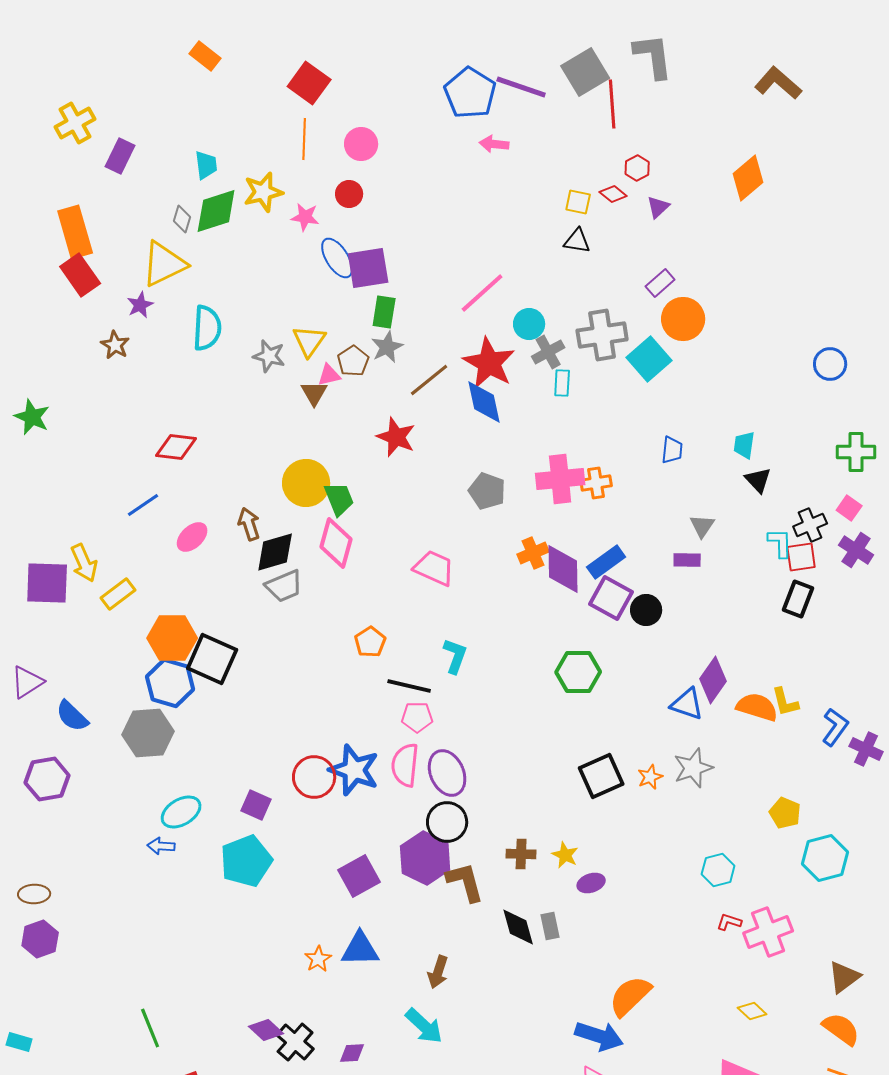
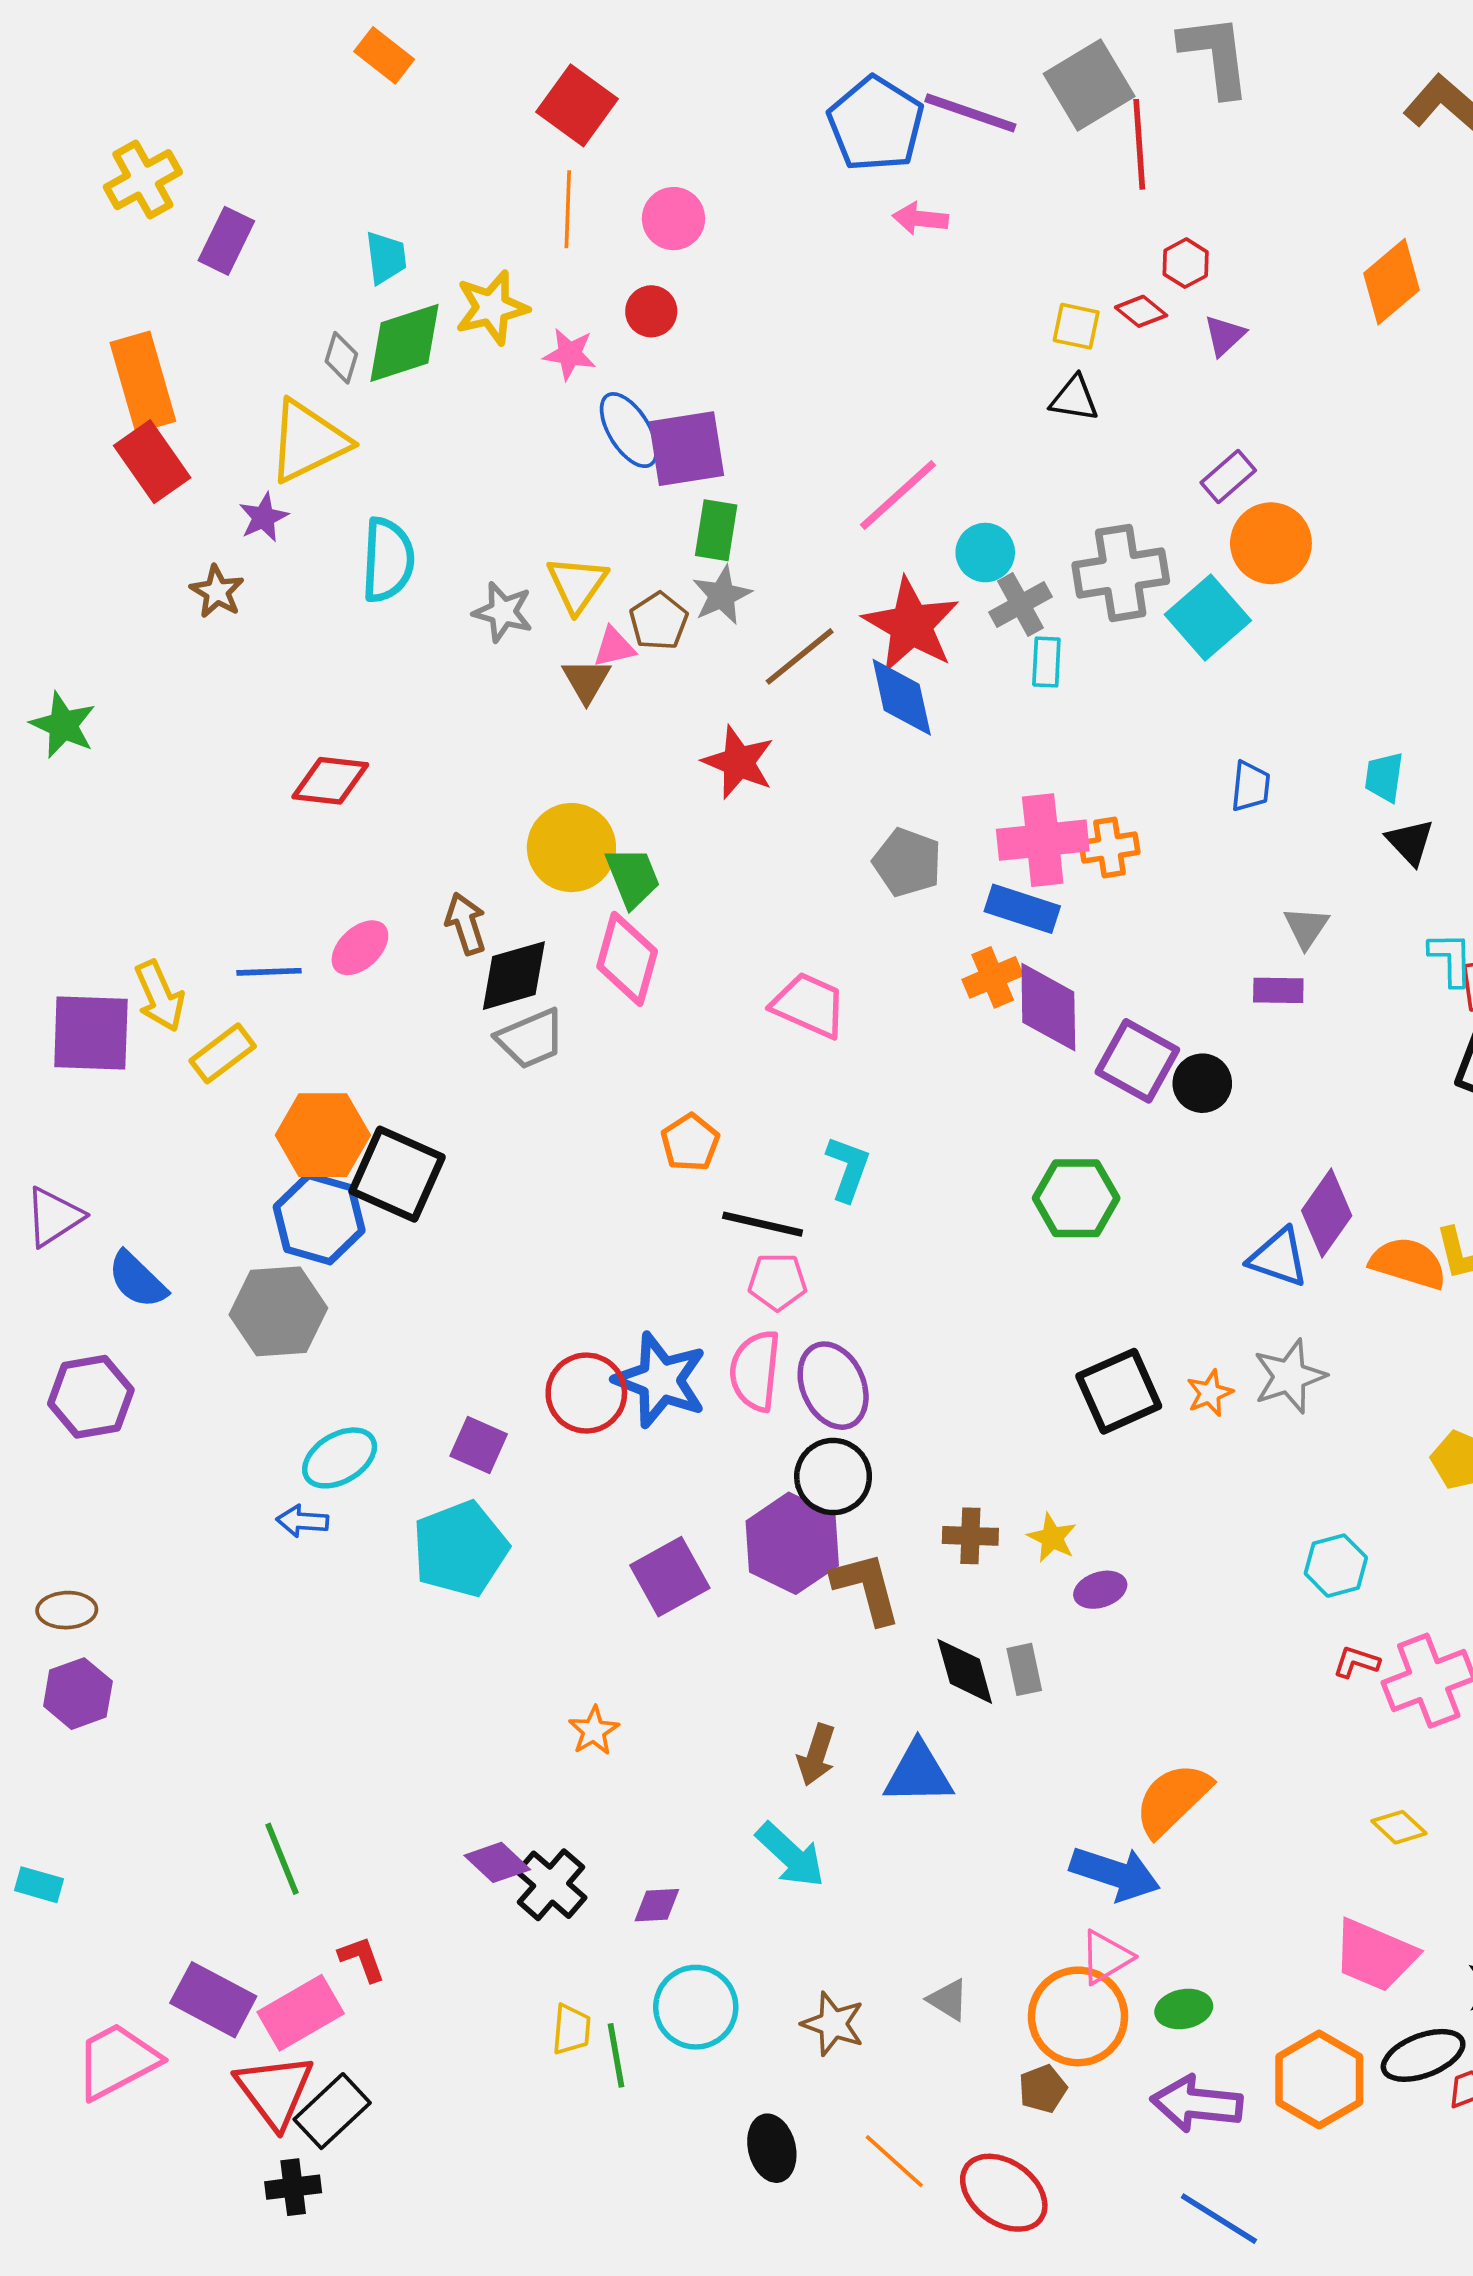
blue line: (143, 505) -> (269, 972), moved, turned 32
blue rectangle: (606, 562) -> (1022, 909), moved, turned 54
blue triangle: (360, 949) -> (918, 1773), moved

